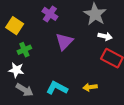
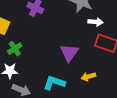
purple triangle: (64, 41) -> (69, 53), moved

